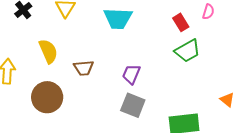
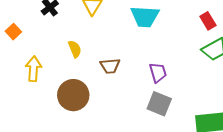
yellow semicircle: (48, 51) -> (75, 49), size x0.7
purple trapezoid: (131, 74) -> (158, 73), turned 140

